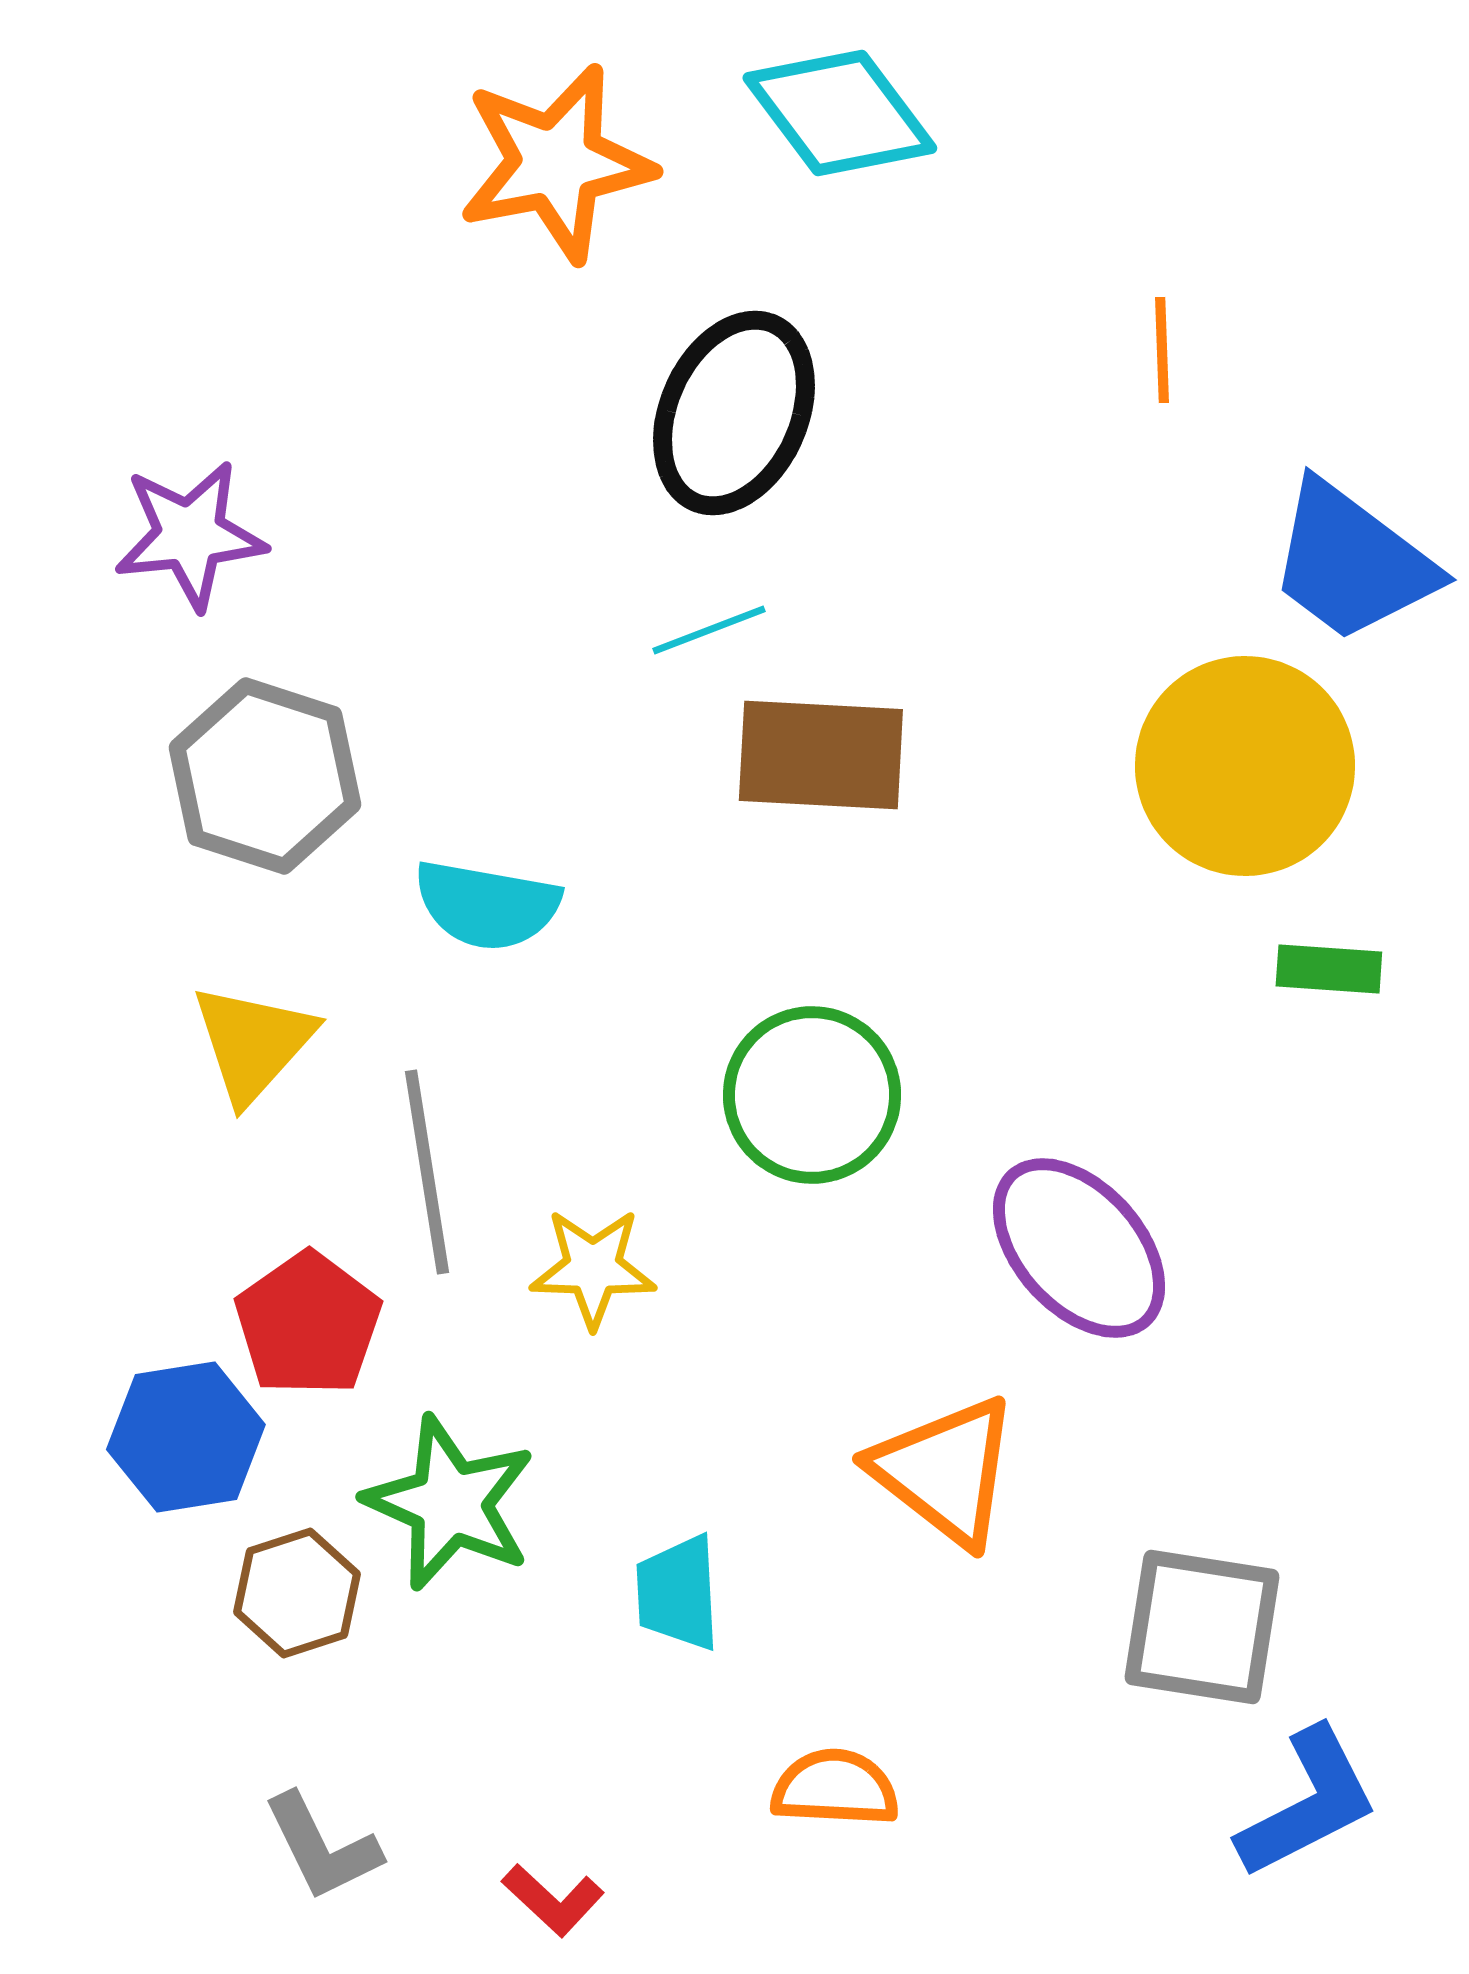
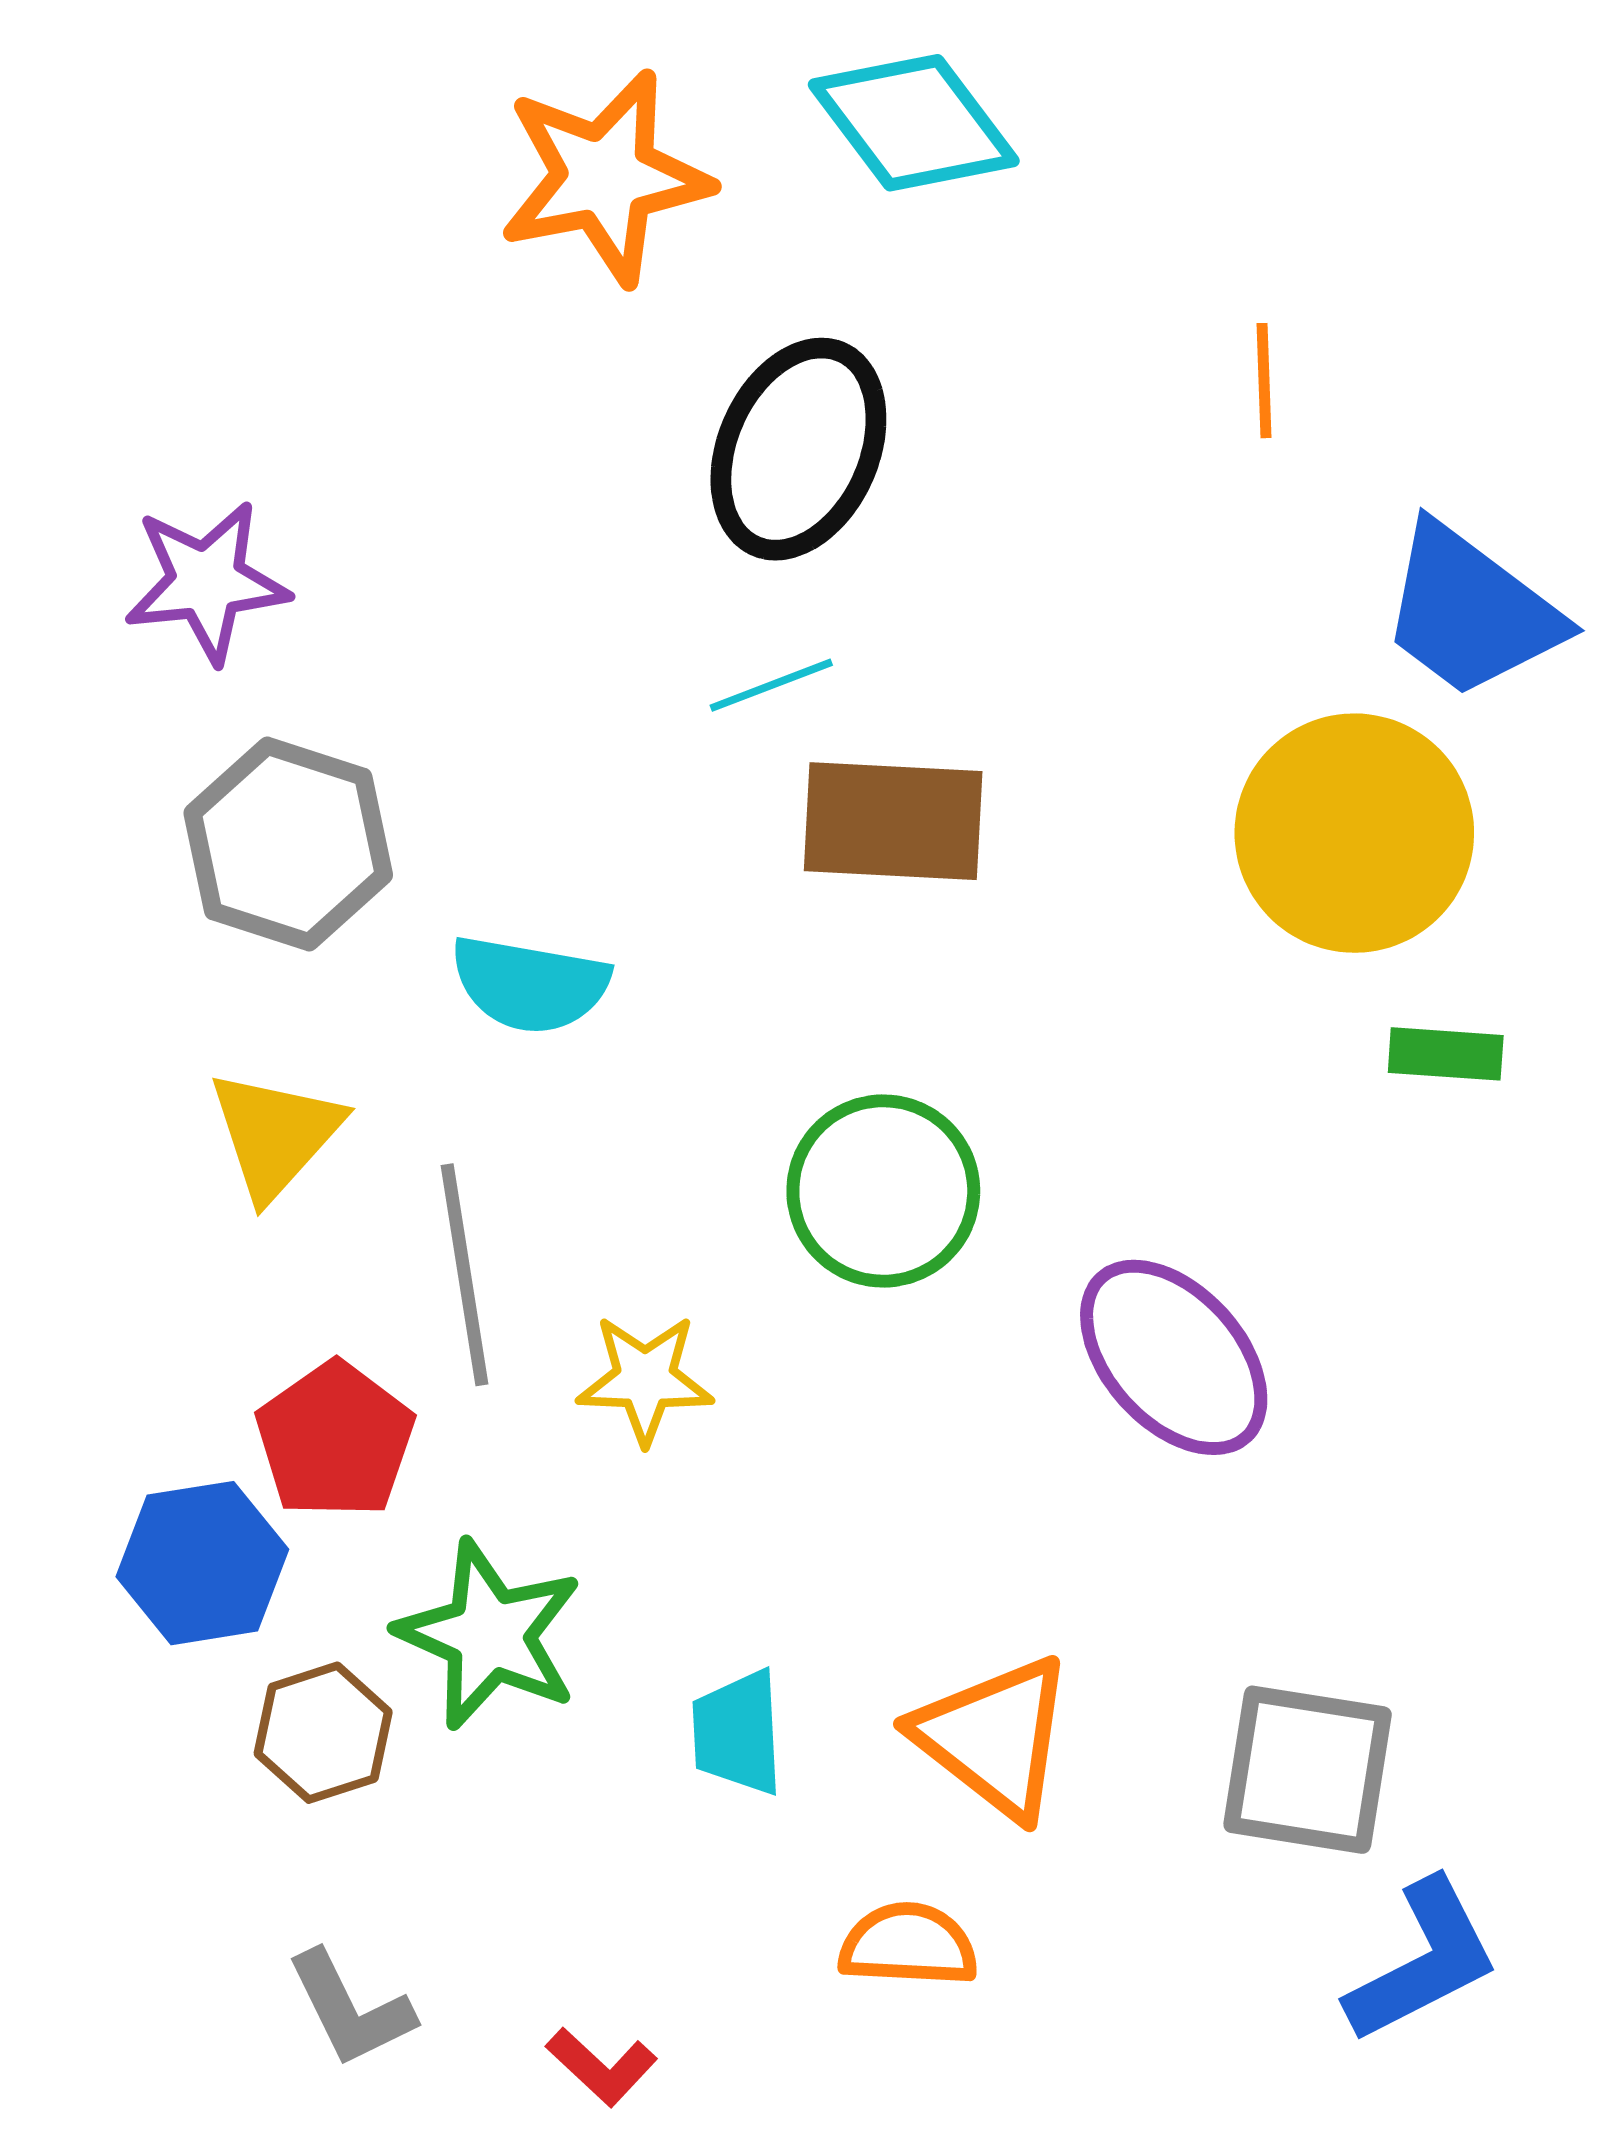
orange triangle: (945, 1471) -> (994, 1737), moved

